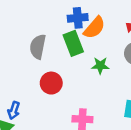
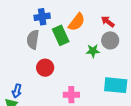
blue cross: (78, 18) -> (42, 17), moved
green star: (100, 66) -> (93, 51), moved

